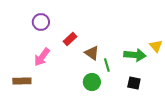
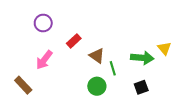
brown rectangle: (22, 81) -> (23, 85), turned 48
black square: (134, 83) -> (141, 87), turned -32

